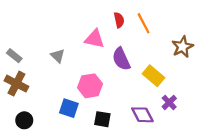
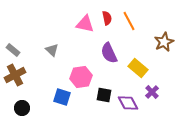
pink triangle: (94, 39) -> (85, 24), moved
brown cross: (16, 84) -> (15, 75), turned 35
black square: (102, 119) -> (104, 95), moved

